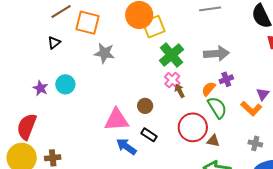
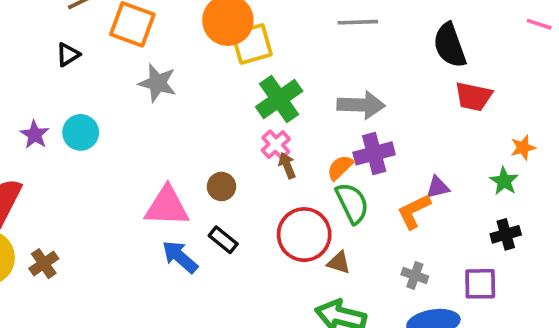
purple cross: (226, 79) -> (374, 153), size x1.5
purple triangle: (263, 94) -> (438, 187), turned 32
orange L-shape: (251, 109) -> (414, 211), turned 105
brown cross: (53, 158) -> (44, 264), turned -35

